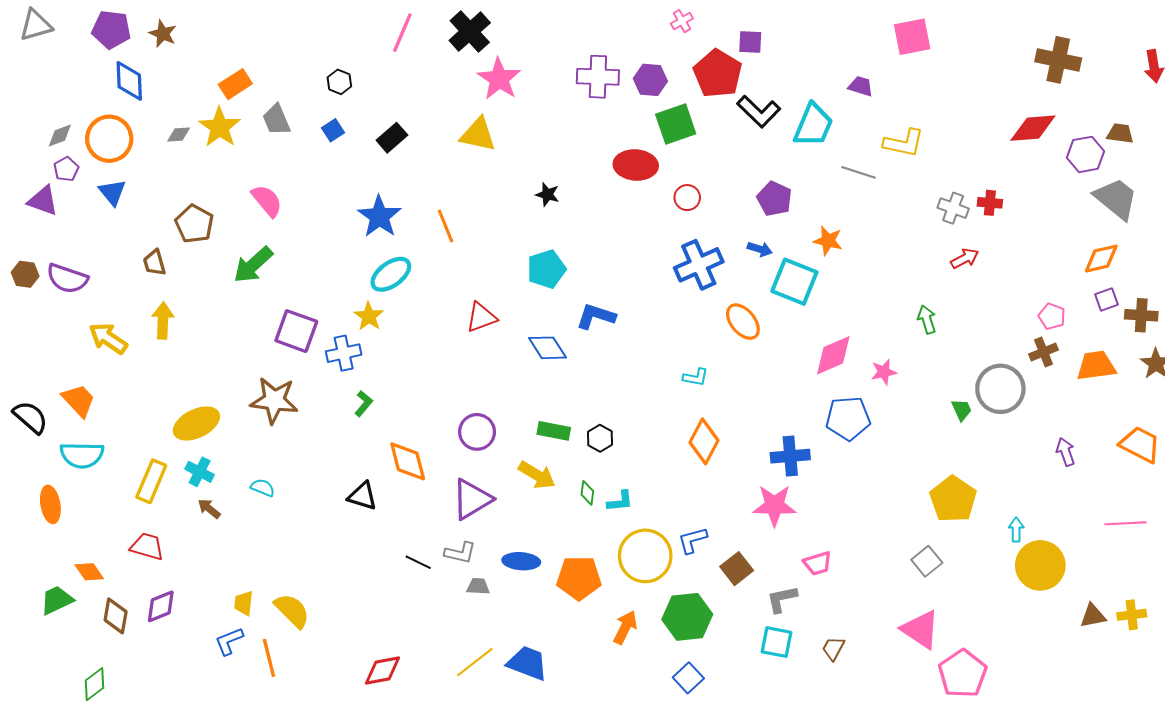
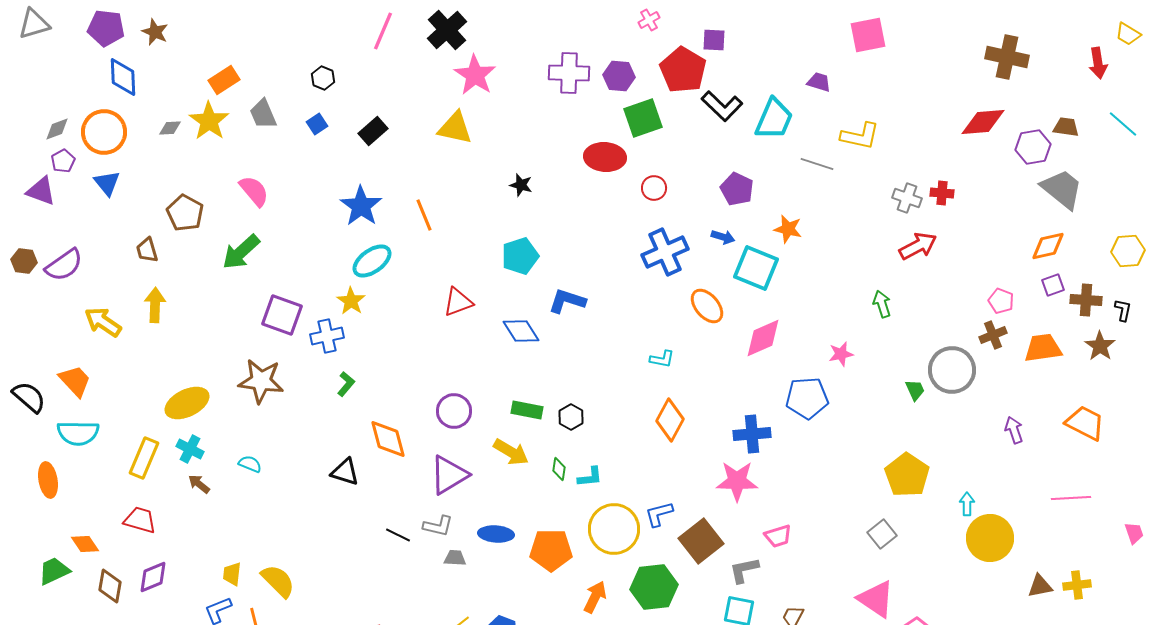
red arrow: (965, 259) -> (918, 246), size x1.4
purple semicircle: (67, 278) -> (64, 265), turned -54
pink diamond: (833, 355) -> (763, 338), moved
brown square: (737, 569) -> (701, 541), size x1.4

